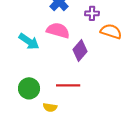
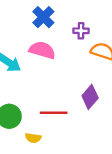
purple diamond: (80, 50) -> (90, 97), moved

